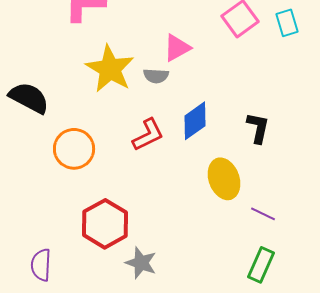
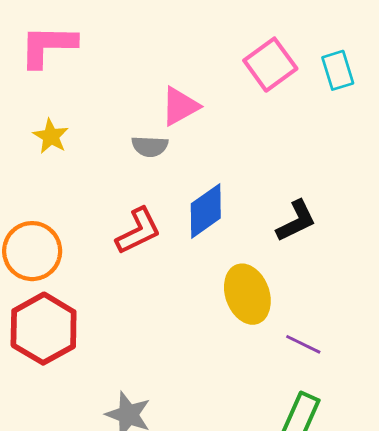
yellow star: (110, 69) -> (51, 136), moved, size x0.5
black L-shape: (258, 128) -> (296, 221), turned 52
red hexagon: (105, 224) -> (44, 329), moved

